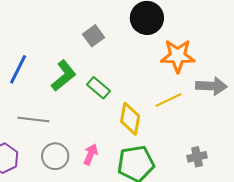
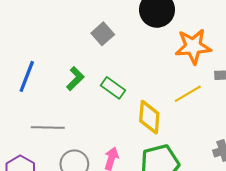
green L-shape: (64, 76) -> (75, 79), size x0.7

